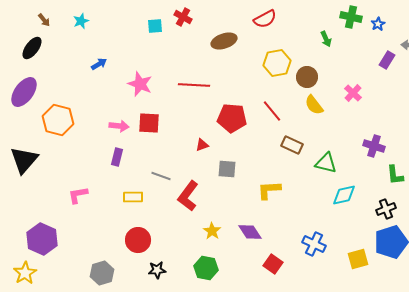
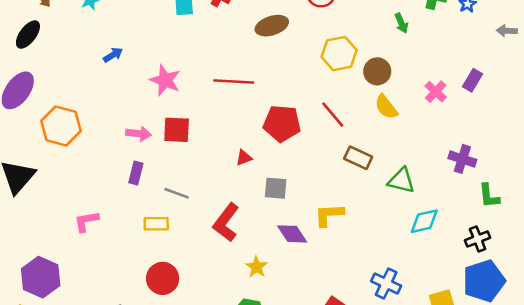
purple rectangle: (387, 60) -> (472, 80), moved
gray line: (161, 176) -> (177, 193), moved
purple diamond: (250, 232) -> (292, 234), moved

